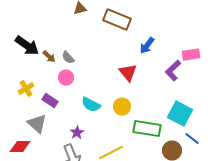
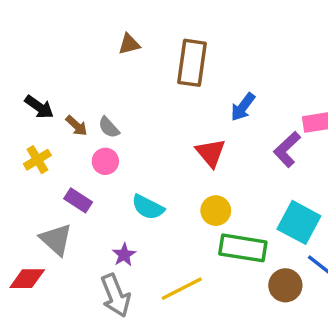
brown rectangle: (117, 20) -> (192, 63), turned 76
black arrow: (27, 46) -> (39, 107), size x0.7
yellow cross: (26, 89) -> (37, 160), moved
yellow circle: (122, 107) -> (216, 211), moved

